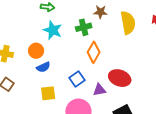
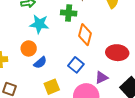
green cross: (84, 27) -> (69, 13), turned 35
purple triangle: (99, 90) -> (102, 78), moved

